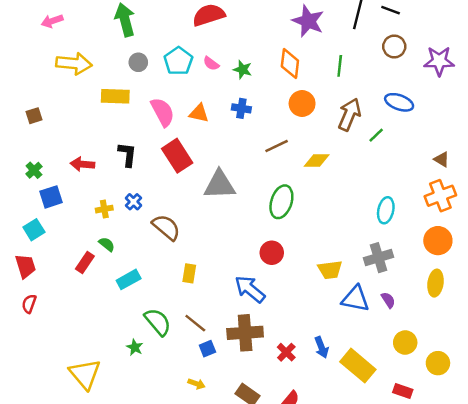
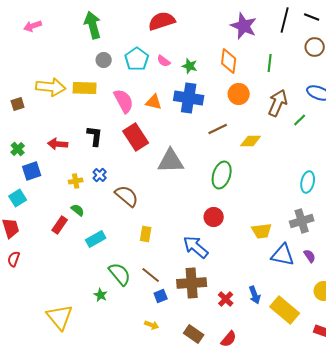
yellow arrow: (74, 63) -> (51, 87), moved
blue cross: (241, 108) -> (189, 98), size x1.8

